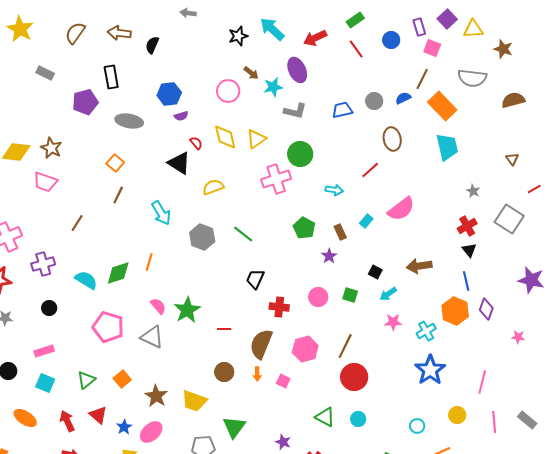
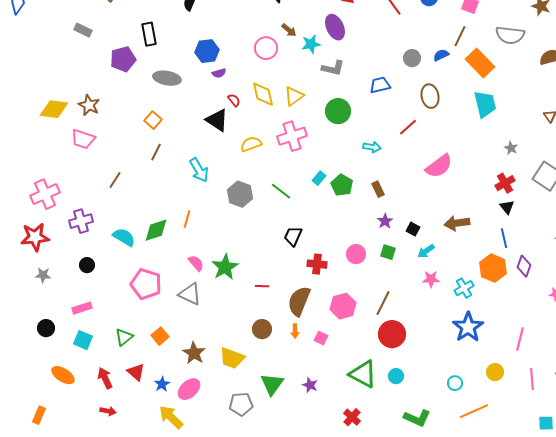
blue trapezoid: (342, 110) -> (380, 85), moved
pink cross: (276, 179) -> (292, 136), moved
cyan rectangle: (366, 221) -> (319, 178), moved
purple star: (329, 256) -> (385, 221), moved
green triangle: (325, 417) -> (363, 374), size x1.4
purple star: (283, 442) -> (310, 385), moved

